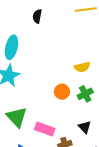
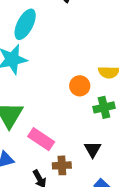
orange circle: (62, 92) -> (80, 86), moved

